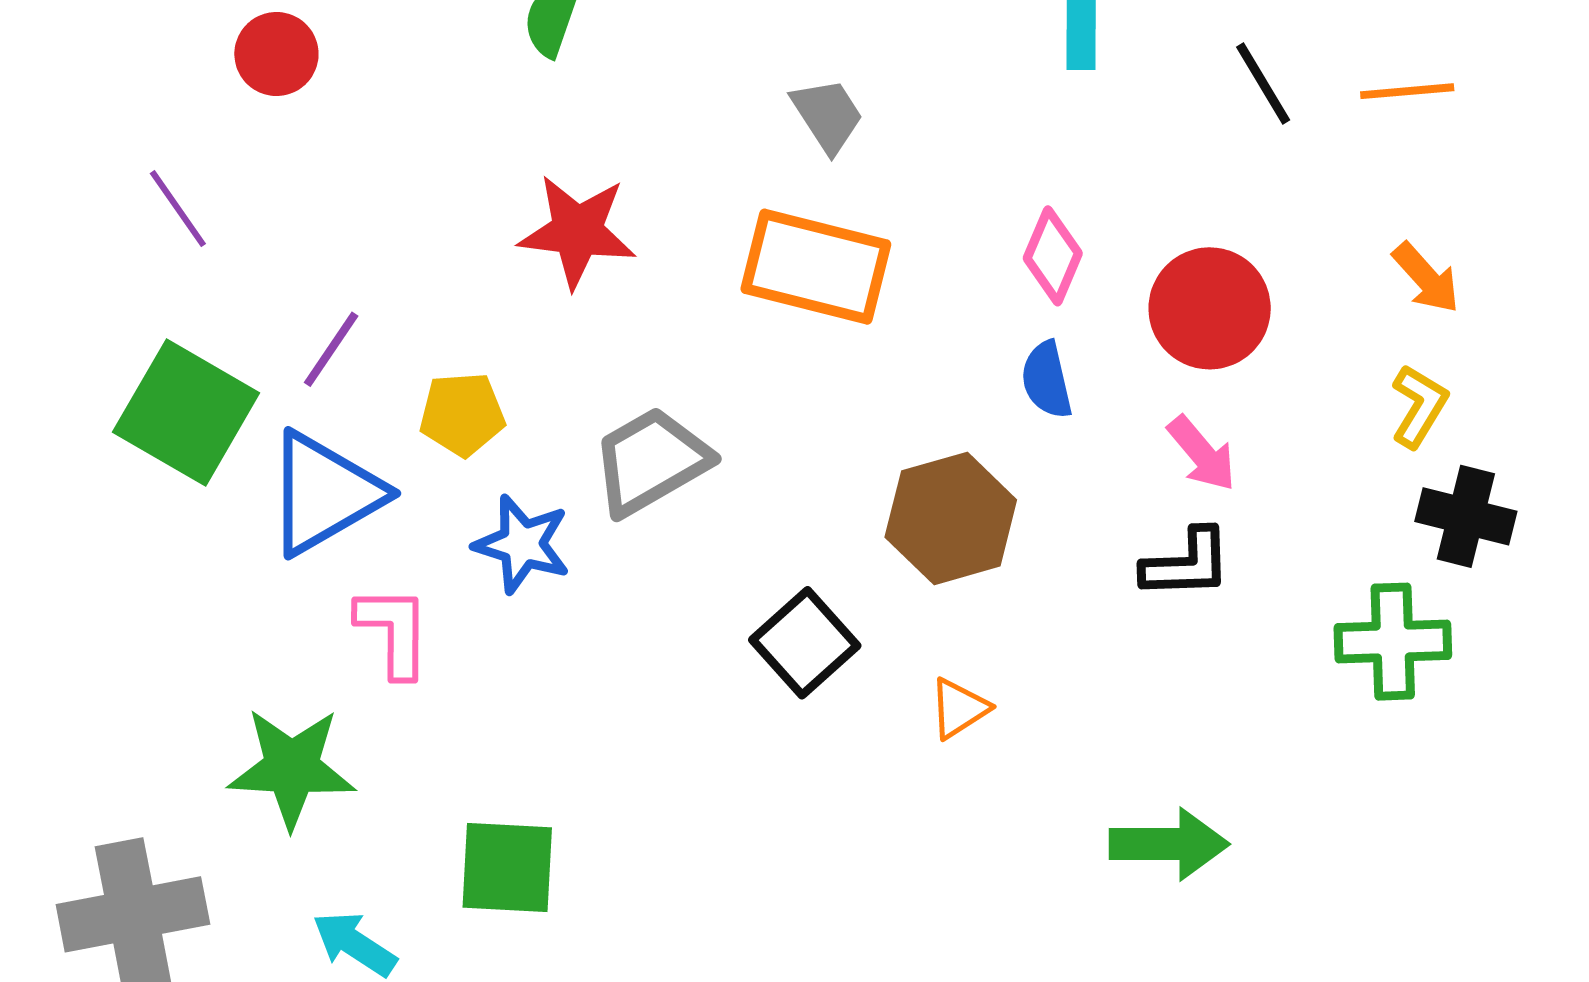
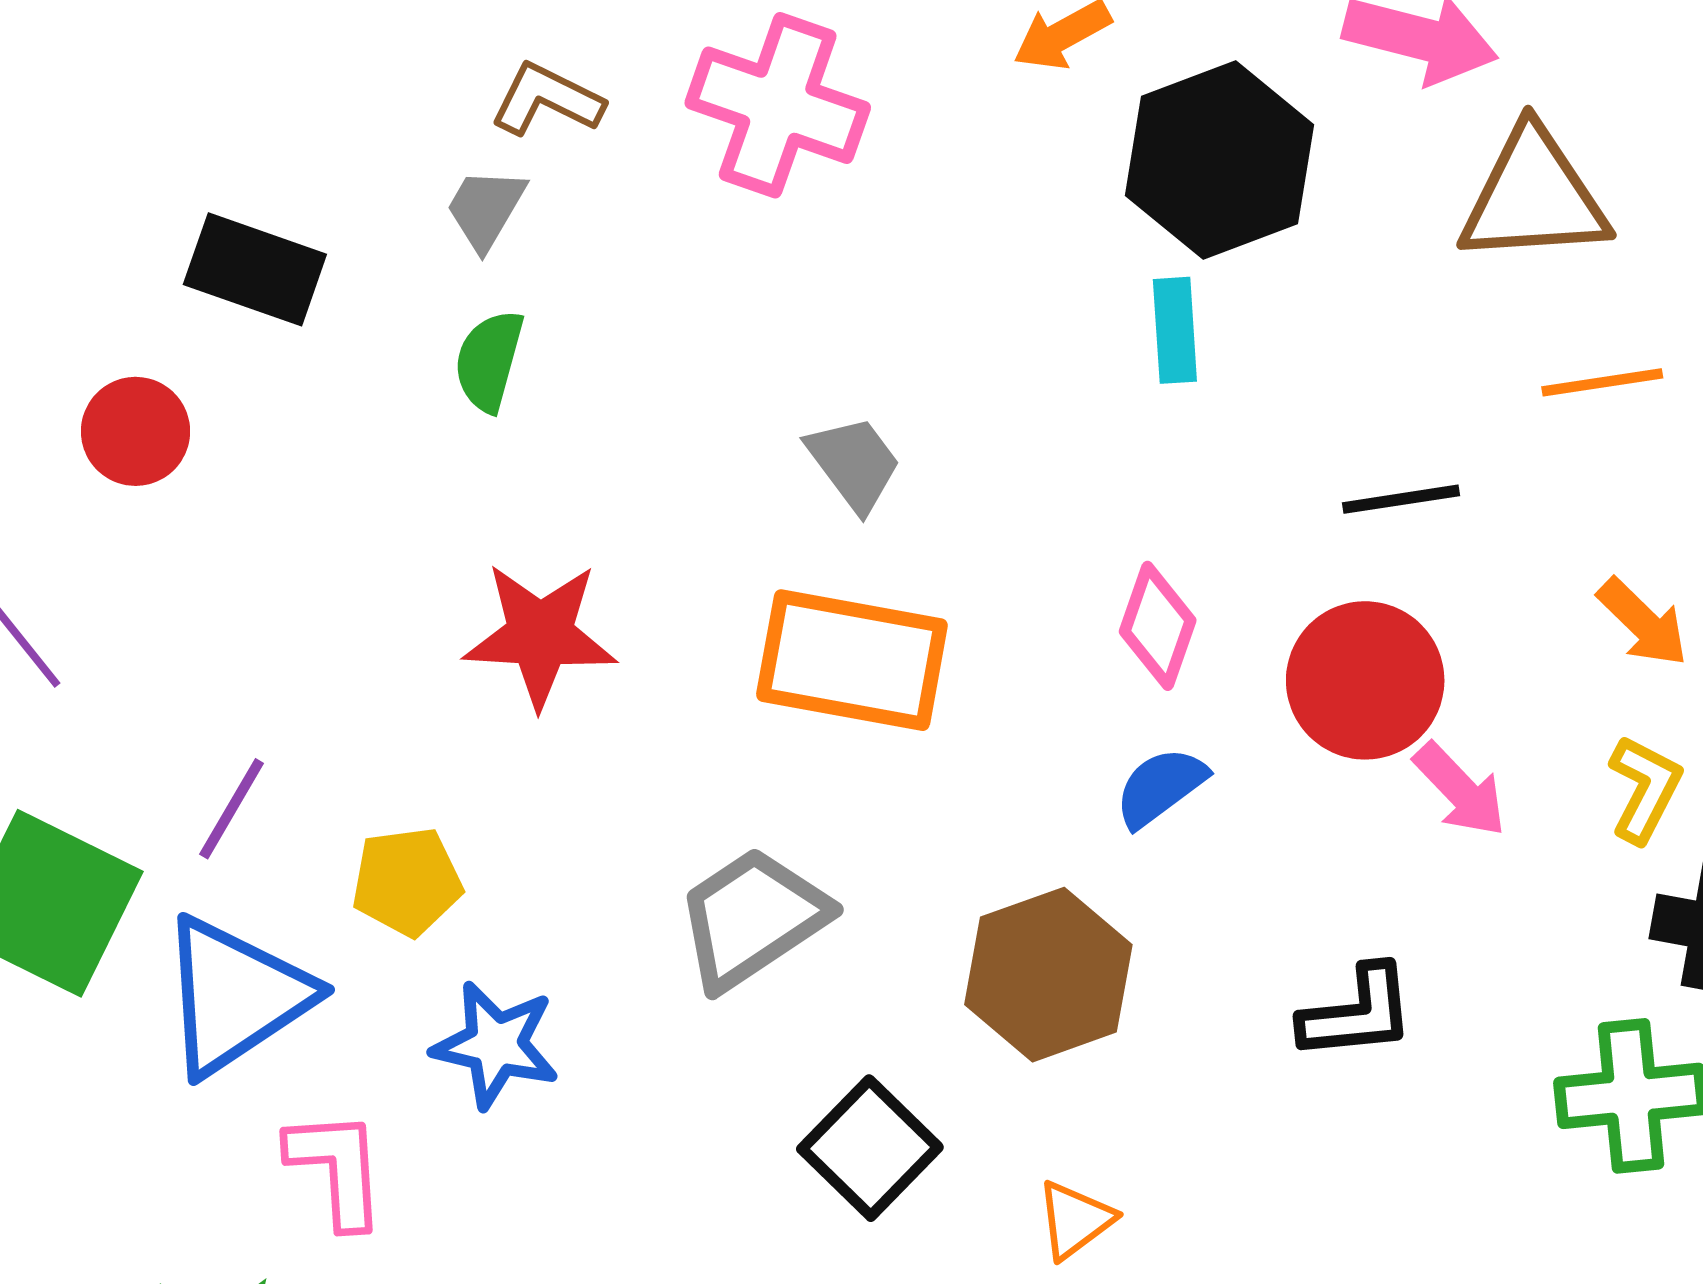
black line: (1263, 84) -> (1401, 499), moved, turned -64
blue semicircle: (1047, 380) -> (1160, 787), turned 70
pink arrow: (1202, 454) -> (1460, 790), moved
gray trapezoid: (651, 461) -> (752, 918), moved

